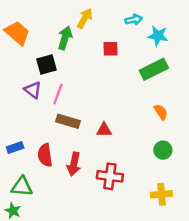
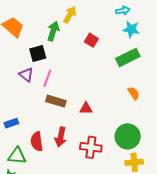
cyan arrow: (134, 20) -> (123, 11), moved
red square: (111, 49) -> (91, 40), turned 32
green circle: (163, 150) -> (128, 136), moved, size x1.6
red semicircle: (45, 155) -> (37, 142), moved

